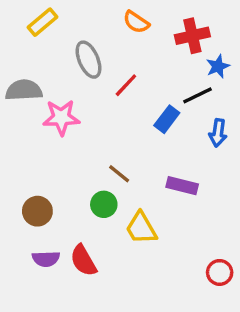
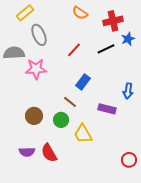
gray ellipse: (88, 60) -> (39, 35), moved
black line: (197, 95) -> (106, 49), moved
blue rectangle: (167, 119) -> (83, 82), moved
blue arrow: (218, 133) -> (128, 91), moved
brown circle: (37, 211) -> (34, 116), moved

